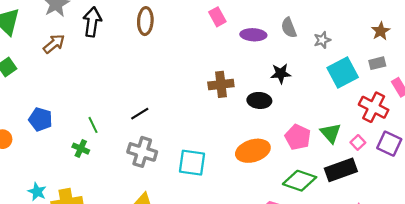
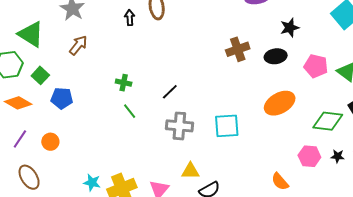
black arrow: (92, 22) -> (130, 18), moved, size x0.6
blue pentagon: (40, 119) -> (62, 98), moved
pink pentagon: (298, 137) -> (316, 66), moved
green cross: (81, 149) -> (124, 83), moved

